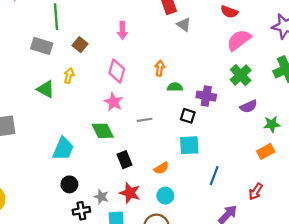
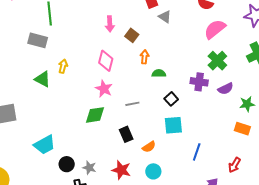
brown square: (80, 45) -> (132, 35), moved
purple cross: (206, 96) -> (199, 82), moved
black square: (188, 116) -> (171, 99), turned 32
green diamond: (103, 131) -> (95, 115), turned -70
cyan trapezoid: (63, 149) -> (45, 145), moved, turned 40
orange rectangle: (266, 151) -> (242, 129), turned 49
black rectangle: (124, 160) -> (126, 134), moved
gray star: (101, 197) -> (89, 168), moved

